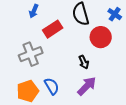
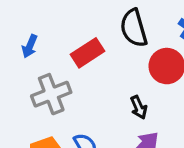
blue arrow: (34, 11) -> (30, 46), moved

